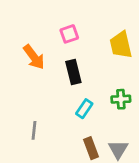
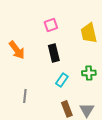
orange arrow: (34, 57) -> (17, 50), moved

